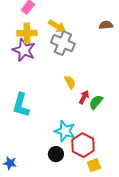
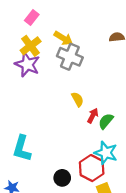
yellow cross: (27, 33) -> (31, 46), turned -36
cyan L-shape: (21, 105) -> (22, 148), moved
cyan star: (65, 131) -> (106, 153), moved

